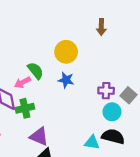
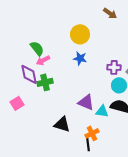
brown arrow: (101, 27) -> (110, 13), turned -56
green semicircle: (35, 71) -> (37, 48), moved
purple triangle: (39, 137) -> (86, 102), moved

